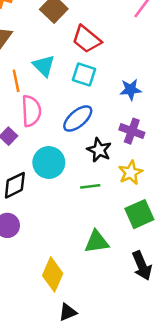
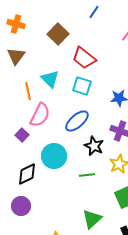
pink semicircle: (31, 111) -> (40, 115), turned 30
green triangle: (97, 242) -> (92, 219), turned -35

